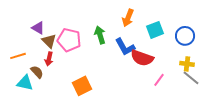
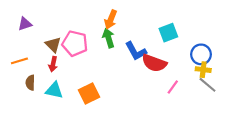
orange arrow: (128, 18) -> (111, 20), moved
purple triangle: (38, 28) -> (25, 24), moved, turned -48
blue circle: (185, 36) -> (201, 54), moved
brown semicircle: (37, 72) -> (30, 83), moved, turned -136
cyan triangle: (25, 83) -> (54, 90), moved

